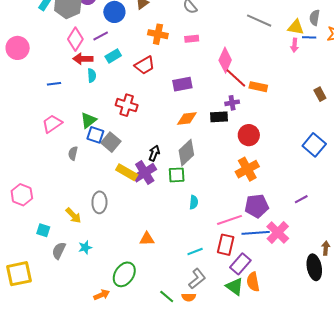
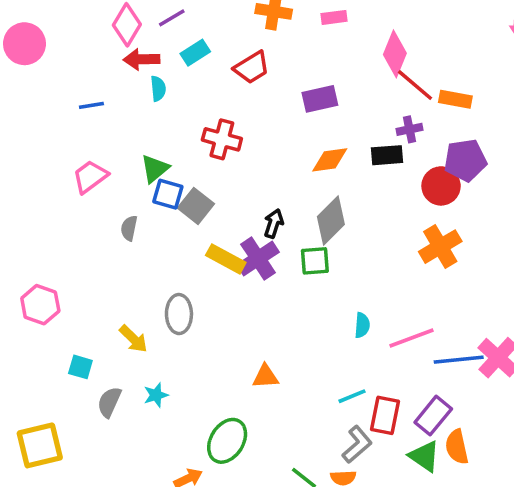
cyan semicircle: (194, 202) -> (362, 325), moved
purple pentagon: (257, 206) -> (465, 160), moved
red rectangle: (226, 245) -> (385, 415), moved

